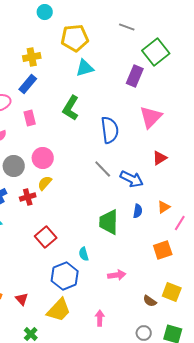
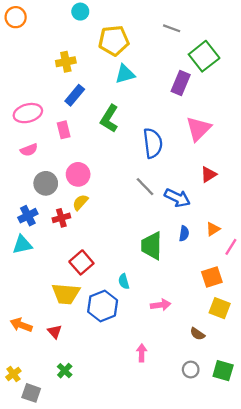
blue rectangle: (28, 84) -> (75, 95), moved
yellow square: (172, 292) -> (220, 308), moved
yellow trapezoid: (59, 310) -> (66, 294), moved, turned 52

